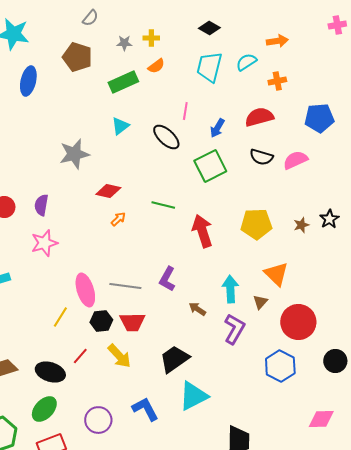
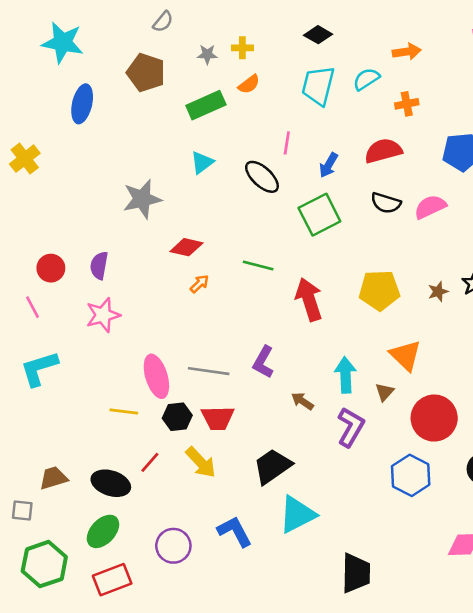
yellow line: (60, 317) -> (124, 411), turned 65

